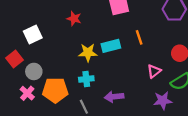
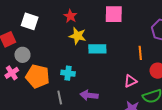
white square: (33, 34) -> (30, 21), turned 30
orange line: (139, 37) -> (140, 53), moved
yellow star: (88, 53) -> (78, 36), moved

